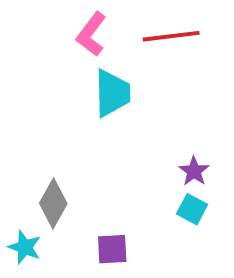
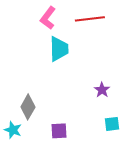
cyan square: (192, 209) -> (112, 124), moved, turned -35

